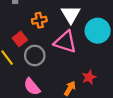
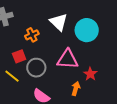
red square: (20, 39) -> (19, 56), turned 32
pink triangle: (65, 42) -> (68, 59), moved

